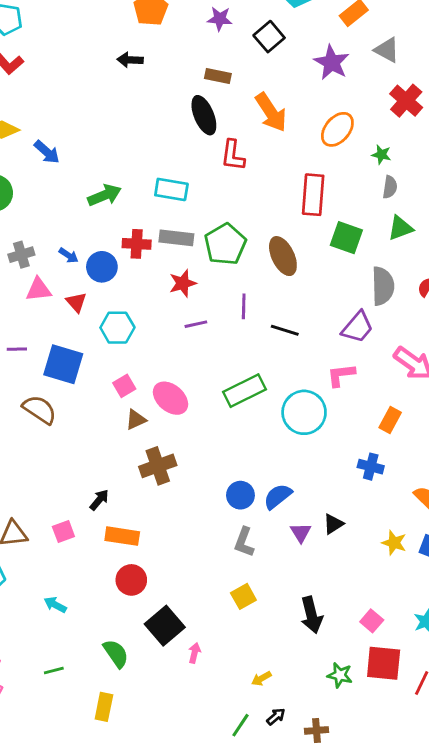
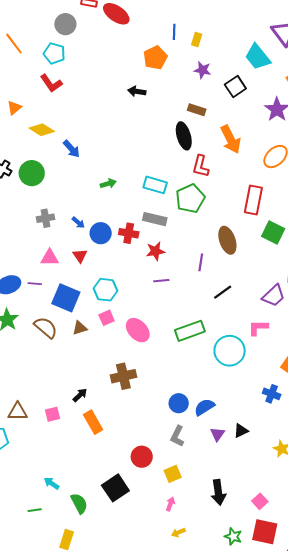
green arrow: (104, 195) -> (108, 184), size x0.7
red cross: (137, 244) -> (129, 233), moved
green pentagon: (225, 244) -> (190, 199), moved
pink triangle: (39, 290) -> (50, 258), moved
purple line: (244, 306) -> (201, 262), moved
cyan hexagon: (117, 328) -> (106, 290), moved
black line: (285, 330) -> (223, 292), turned -60
brown triangle: (136, 420) -> (80, 328), moved
orange rectangle: (122, 536) -> (93, 422), turned 45
red circle: (131, 580) -> (142, 457), moved
cyan arrow: (55, 605) -> (52, 483), moved
pink arrow: (195, 653) -> (170, 504), moved

